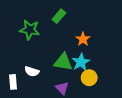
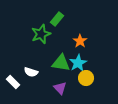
green star: (30, 30) -> (41, 34), moved, turned -30
white rectangle: (13, 82) -> (13, 82), turned -40

